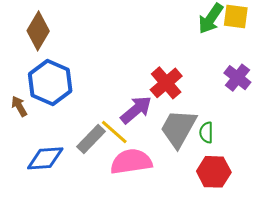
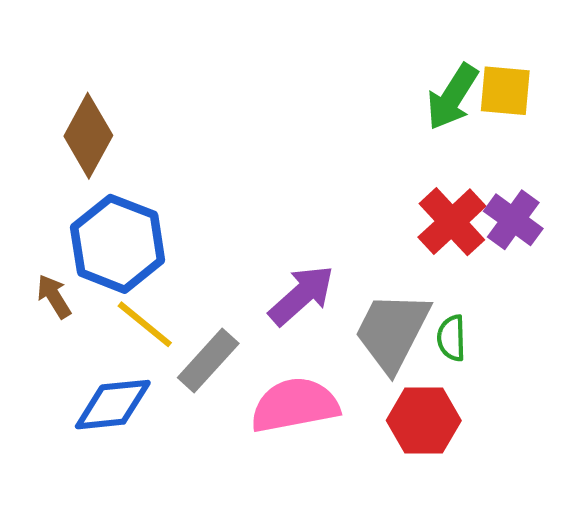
red cross: (166, 83) -> (452, 222), moved
yellow line: (114, 132) -> (145, 324), moved
red hexagon: (214, 172) -> (424, 420), moved

